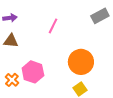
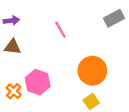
pink line: (53, 26) -> (60, 30), turned -56

